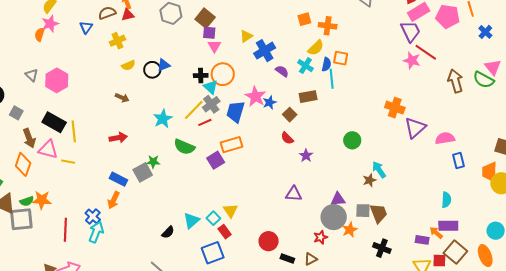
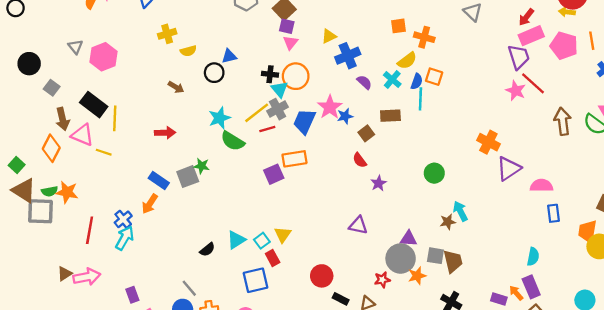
yellow cross: (117, 41) -> (167, 34), moved
black circle: (152, 70) -> (214, 73), moved
green semicircle: (184, 147) -> (233, 141), moved
purple rectangle: (448, 226) -> (531, 287), turned 60

